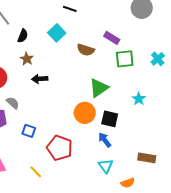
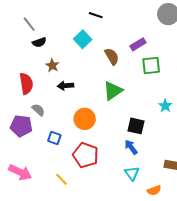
black semicircle: (23, 36) -> (39, 42), moved, turned 48
purple rectangle: (112, 38) -> (138, 44), turned -63
brown semicircle: (86, 50) -> (112, 56), turned -138
green triangle: (99, 88) -> (113, 91), moved
orange circle: (85, 113) -> (85, 119), moved

